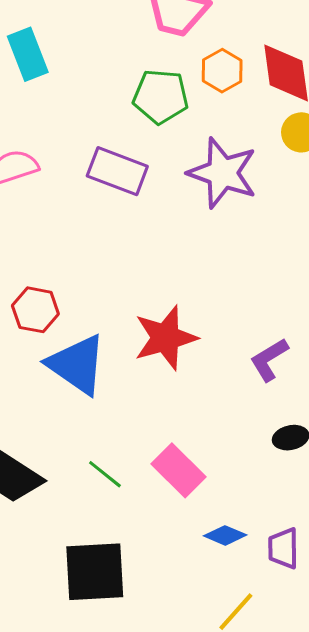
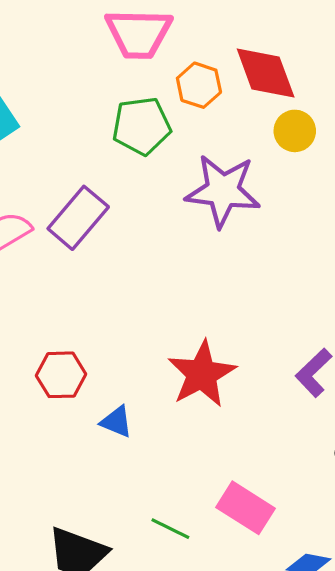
purple rectangle: (117, 171) -> (78, 218), moved, turned -58
blue triangle: (77, 364) -> (116, 422), size x0.5

